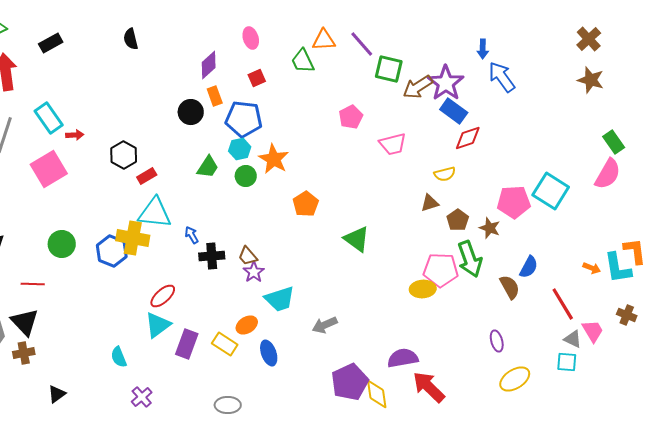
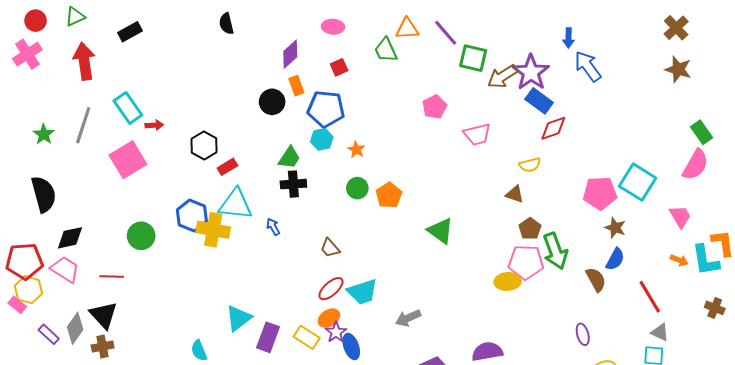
pink ellipse: (251, 38) -> (333, 27), turned -70
black semicircle: (131, 39) -> (226, 24), moved
orange star: (274, 159) -> (356, 150), size x0.6
green circle: (246, 176) -> (357, 188), moved
brown triangle: (430, 203) -> (515, 194), turned 36
brown pentagon: (458, 220) -> (530, 229), moved
brown star: (490, 228) -> (615, 228), moved
blue hexagon: (112, 251) -> (192, 216), moved
black cross: (212, 256) -> (293, 184), moved
purple star: (254, 272) -> (336, 332), moved
red ellipse: (163, 296) -> (331, 289), moved
pink trapezoid: (593, 331) -> (680, 217), moved

